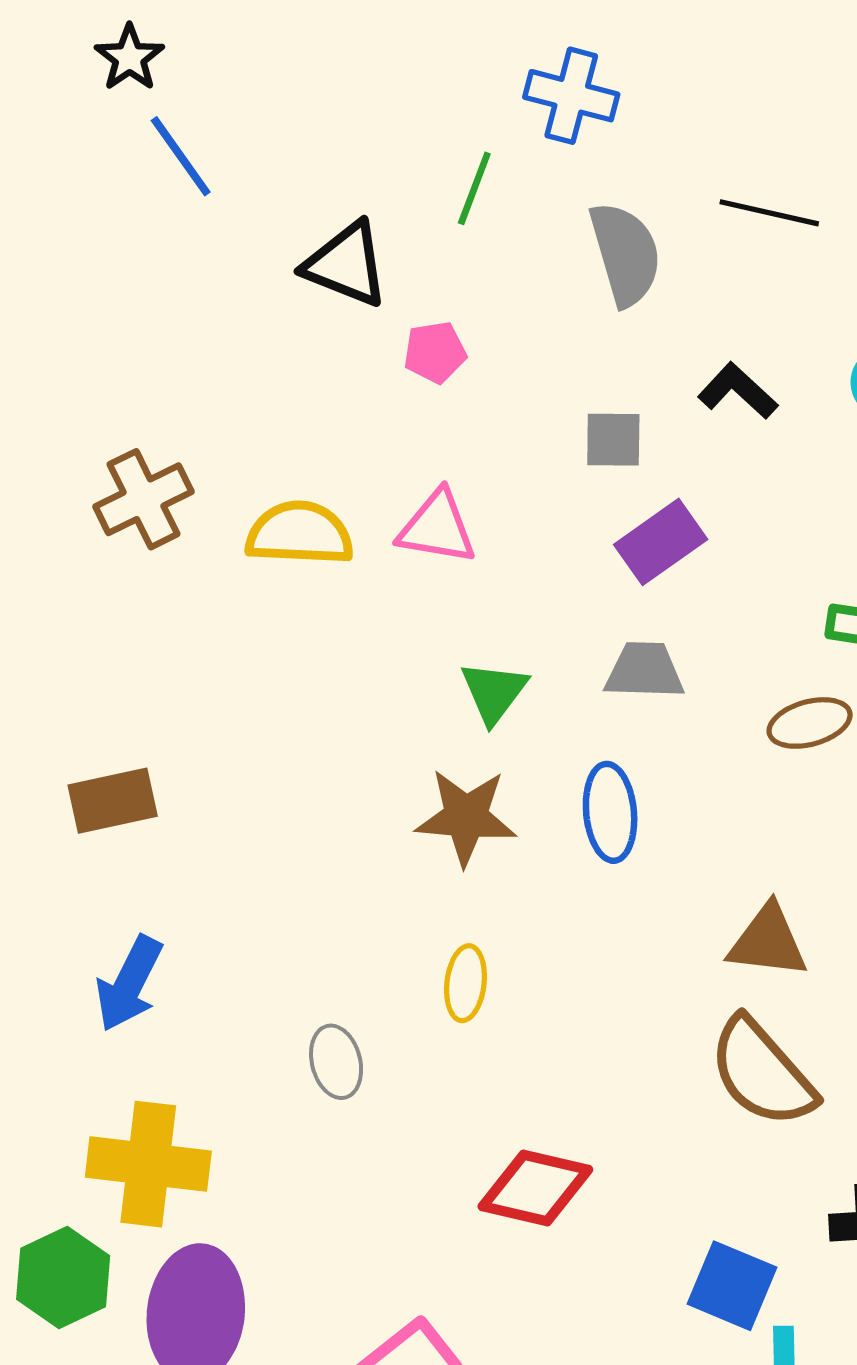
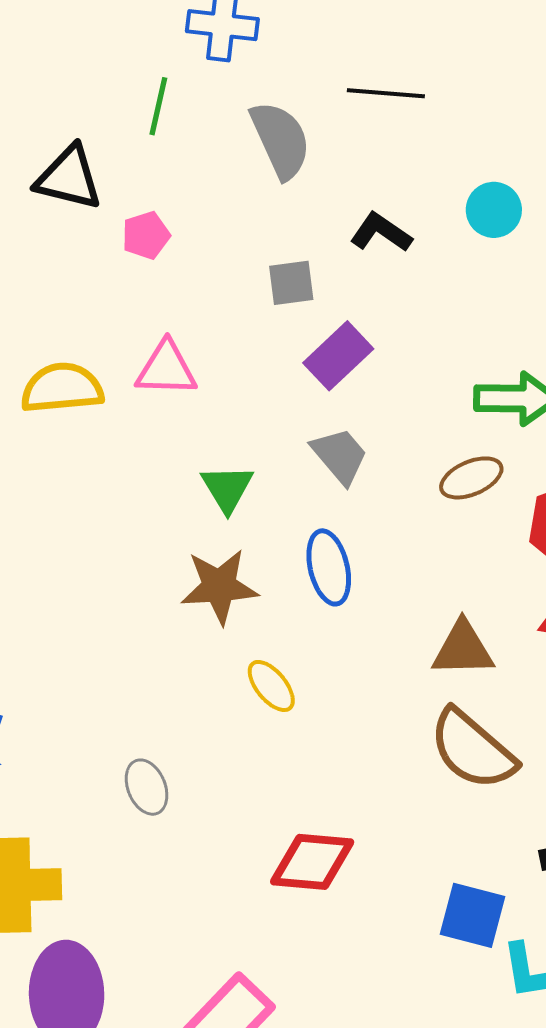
gray trapezoid: (644, 671) -> (340, 456), turned 56
yellow ellipse: (466, 983) -> (271, 686), moved, turned -38

